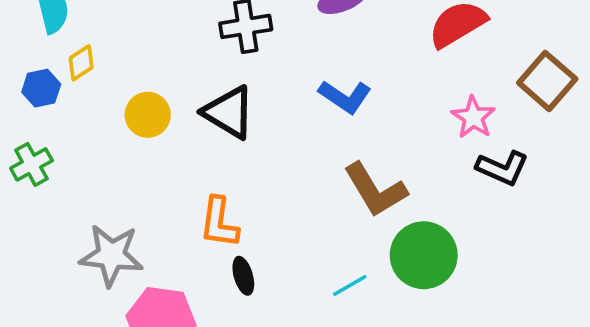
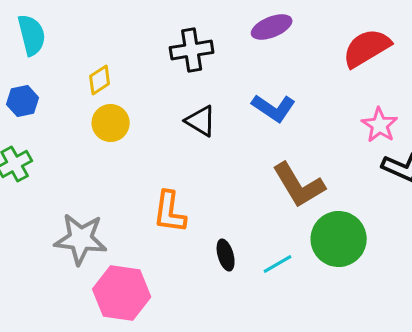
yellow diamond: (81, 63) -> (100, 80), moved
black triangle: (229, 112) -> (201, 121), moved, size x0.7
black ellipse: (243, 276) -> (226, 255), moved

